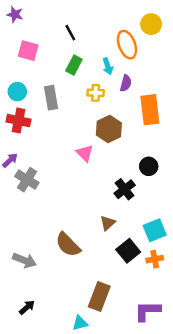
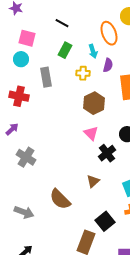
black line: (70, 33) -> (62, 23), turned -32
cyan circle: (17, 92) -> (21, 59), moved
pink triangle: (85, 153) -> (91, 133), moved
gray cross: (27, 180) -> (26, 157), moved
black square: (128, 251) -> (105, 221), moved

